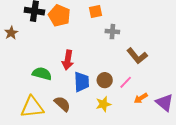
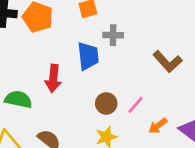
brown L-shape: (137, 56) -> (168, 62), moved
blue trapezoid: (82, 82) -> (88, 56), moved

